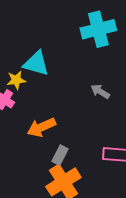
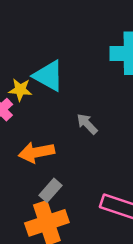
gray arrow: (100, 92) -> (87, 124), moved

